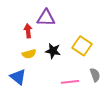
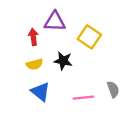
yellow square: (82, 46) -> (89, 37), moved
blue triangle: (18, 77) -> (40, 92), moved

